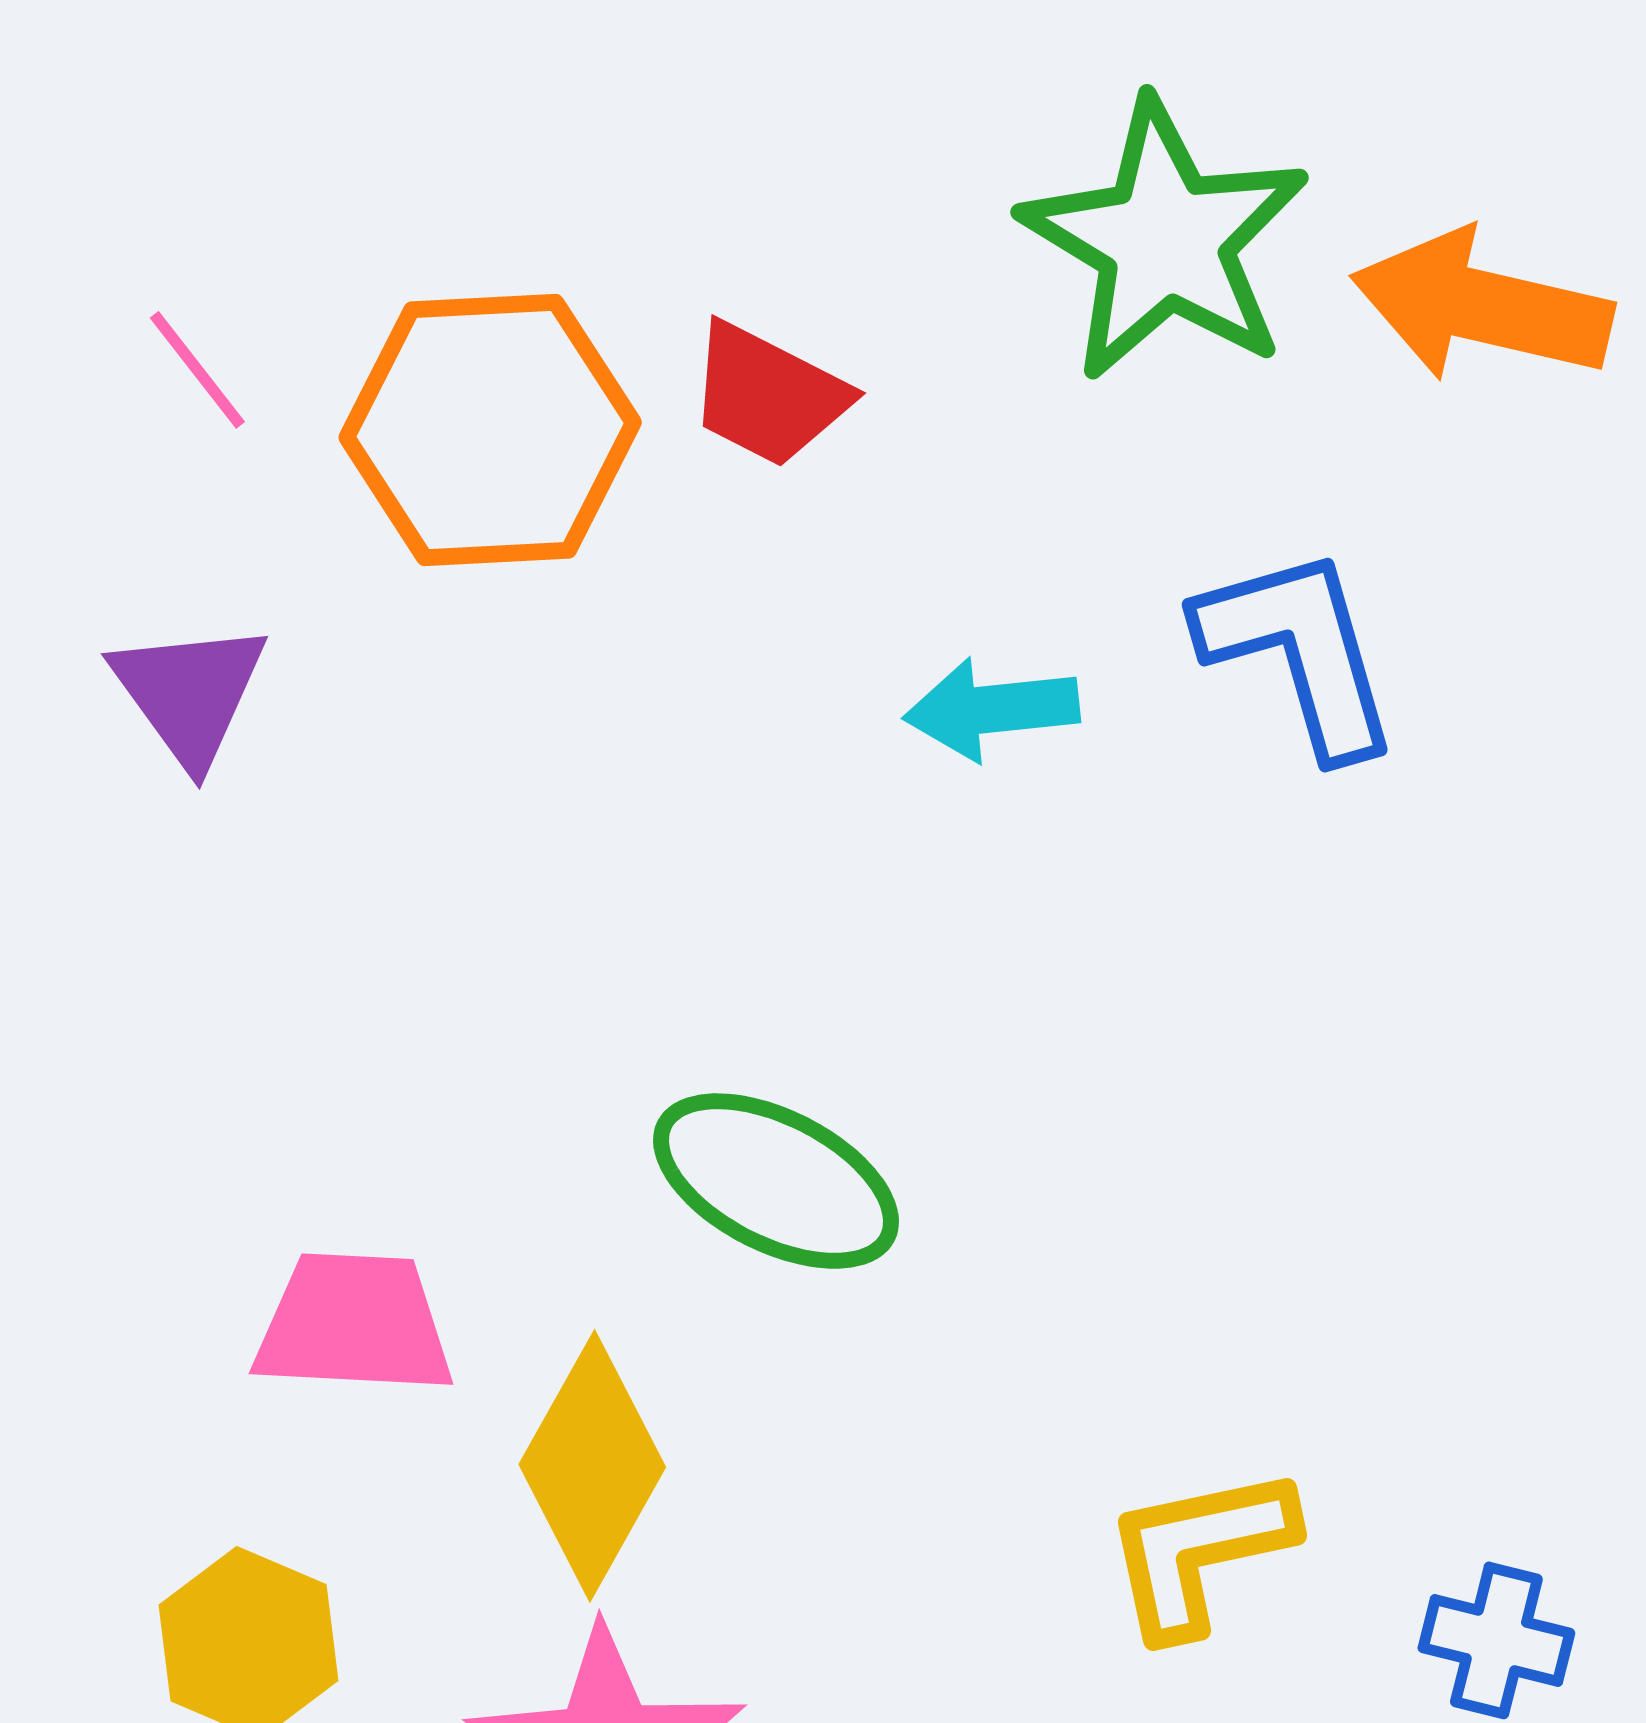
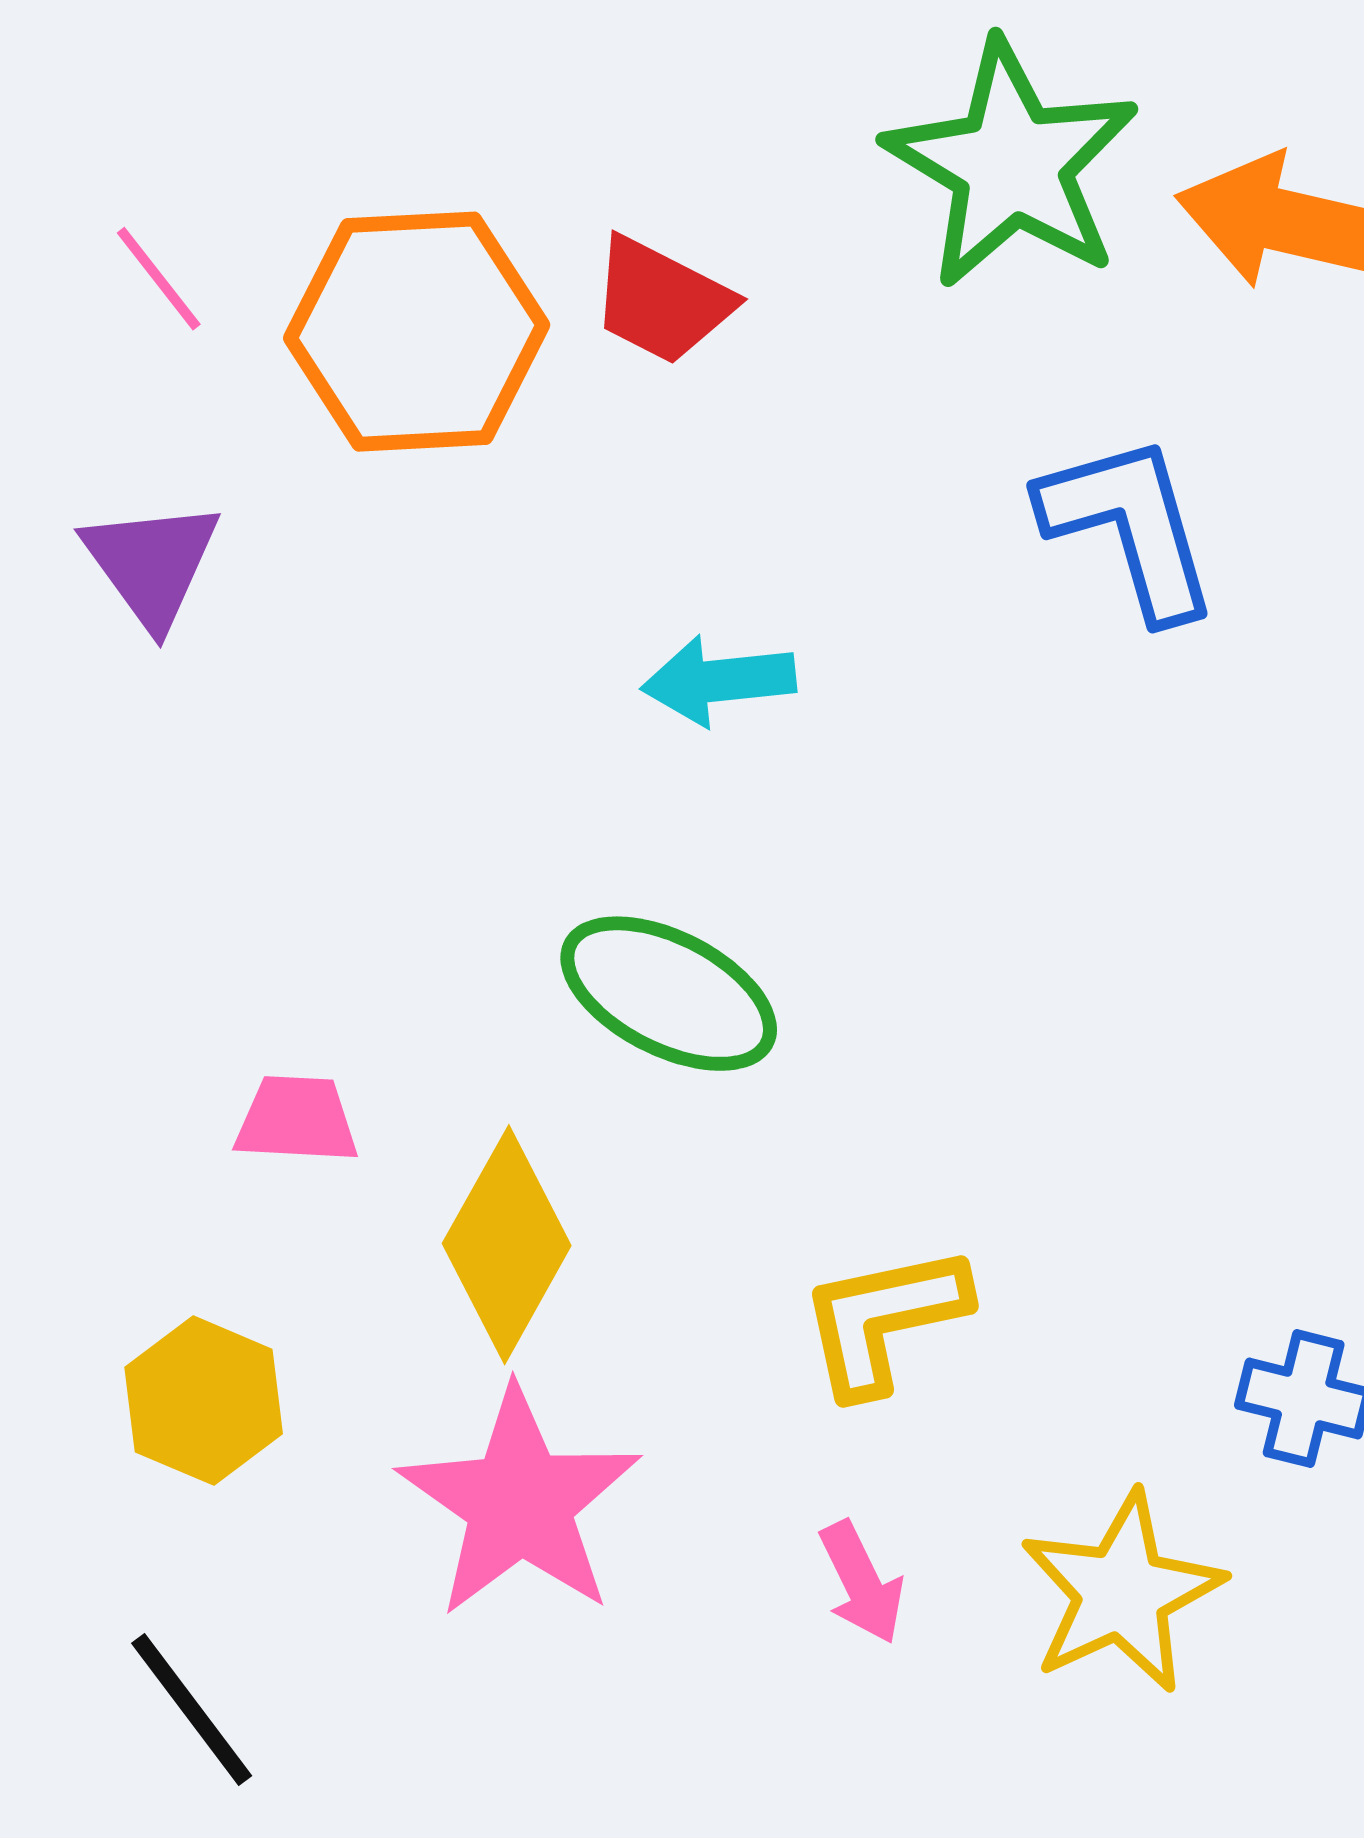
cyan arrow: (992, 709) -> (719, 681), moved
pink trapezoid: (354, 1324) -> (297, 1120), size x0.7
yellow L-shape: (1199, 1551) -> (884, 1320), moved

